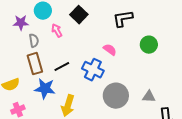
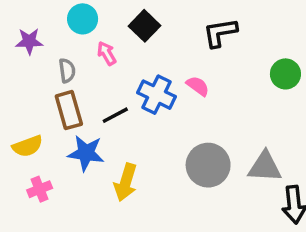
purple star: (21, 23) -> (29, 41), moved
green circle: (149, 45) -> (285, 74), moved
blue cross: (93, 70) -> (156, 95), moved
gray triangle: (149, 97) -> (265, 167), size x1.5

